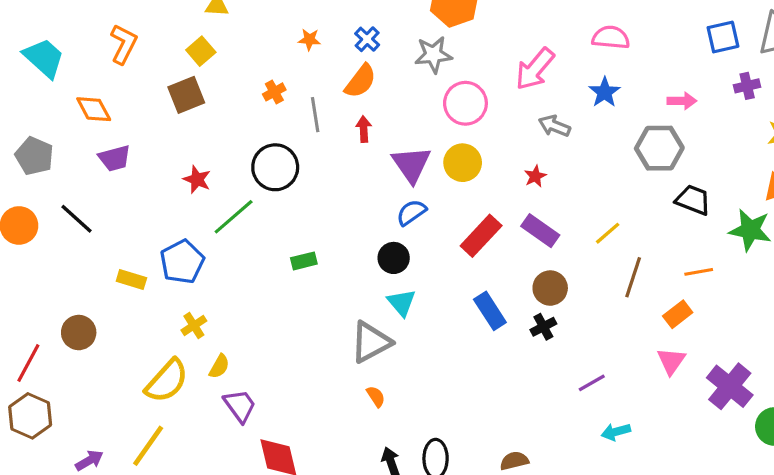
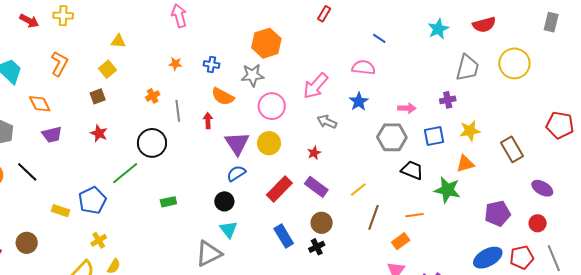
blue square: (723, 37) -> (434, 136), moved
blue cross: (367, 39) -> (211, 65), turned -35
orange semicircle: (361, 81) -> (223, 96), moved, turned 80
brown square: (186, 95) -> (98, 96), size x0.7
red star: (197, 179) -> (99, 133), moved

